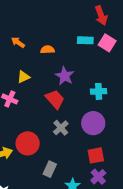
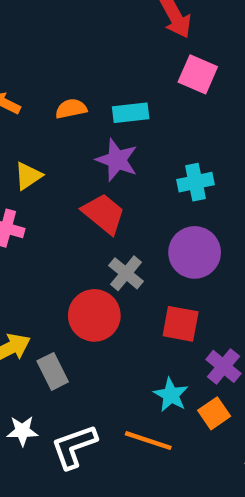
cyan rectangle: (85, 40) -> (131, 113), moved
red circle: (28, 143) -> (94, 315), moved
red square: (96, 155) -> (181, 324), moved, turned 30
gray rectangle: (50, 169) -> (53, 371), moved, turned -42

